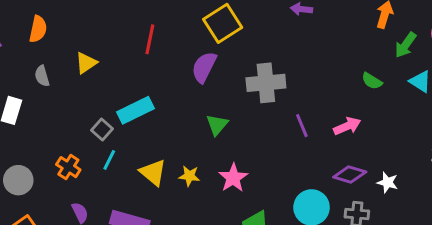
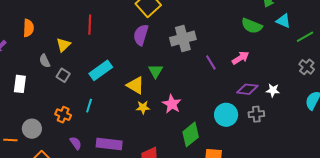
red line: (150, 39) -> (90, 25), moved
gray semicircle: (42, 76) -> (45, 61), moved
green semicircle: (372, 81) -> (252, 26), size x1.5
gray square: (102, 130) -> (63, 75), moved
yellow triangle: (153, 172) -> (135, 85), moved

